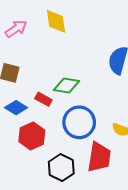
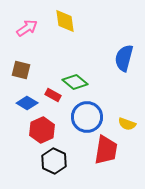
green diamond: (67, 86) -> (75, 82), turned 30
black hexagon: (61, 168) -> (54, 161), moved

